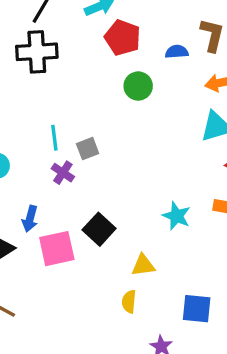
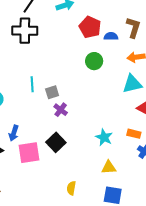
red pentagon: (123, 38) -> (90, 27), moved
green circle: (138, 86) -> (94, 61), moved
purple cross: (63, 173) -> (61, 110), moved
yellow triangle: (143, 265) -> (109, 167), moved

